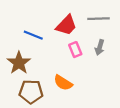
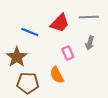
pink rectangle: (75, 50) -> (68, 53), moved
orange semicircle: (63, 83) -> (57, 75), turned 30

